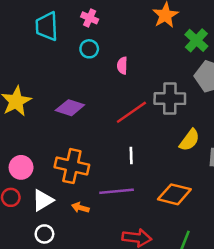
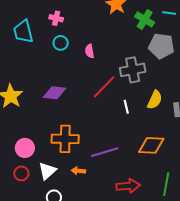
white line: (131, 156) -> (126, 107), moved

